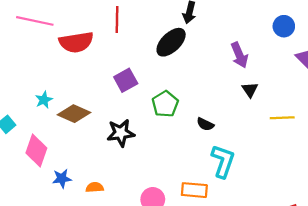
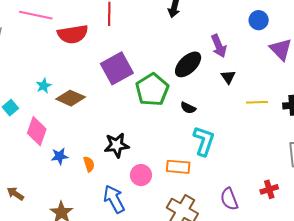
black ellipse: (171, 42) -> (188, 64), moved
purple square: (126, 80) -> (117, 68), size x1.5
green pentagon: (165, 104) -> (152, 90), size x1.4
black star: (121, 133) -> (117, 145), moved
orange semicircle: (95, 187) -> (89, 164), turned 77

